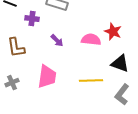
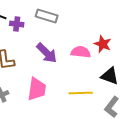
purple cross: (32, 19) -> (17, 24), moved
purple arrow: (57, 41) -> (47, 53), size x1.6

